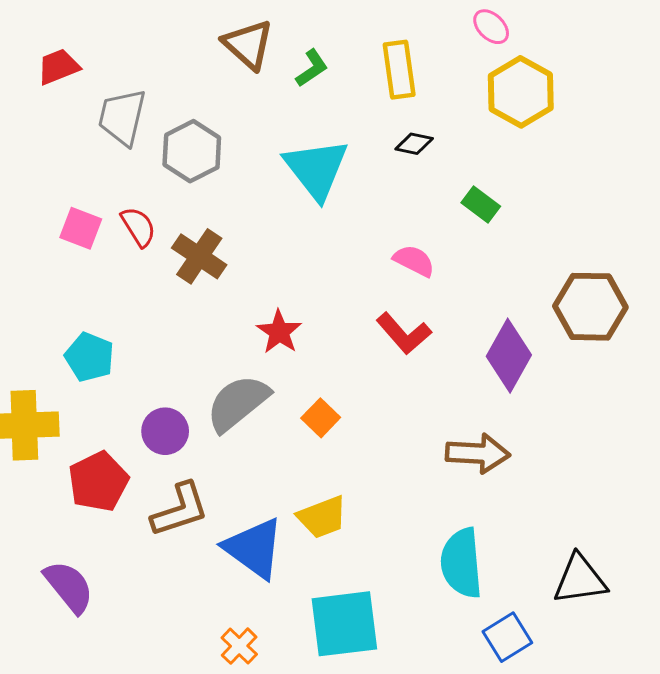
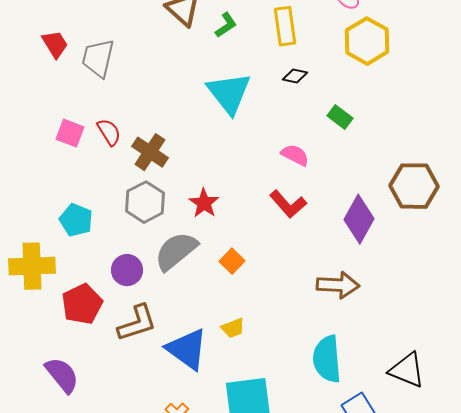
red trapezoid: (58, 67) -> (55, 44), moved, turned 80
gray hexagon: (192, 151) -> (145, 202), moved
yellow trapezoid: (322, 517) -> (233, 328), size x0.7
black triangle: (580, 579) -> (407, 370), turned 30

